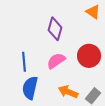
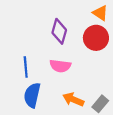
red circle: (89, 56) -> (96, 38), moved
pink semicircle: (56, 61) -> (60, 66), turned -138

